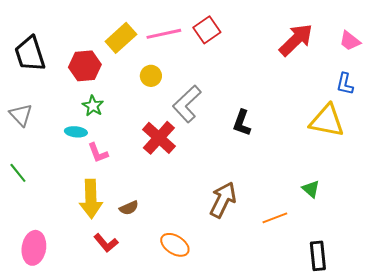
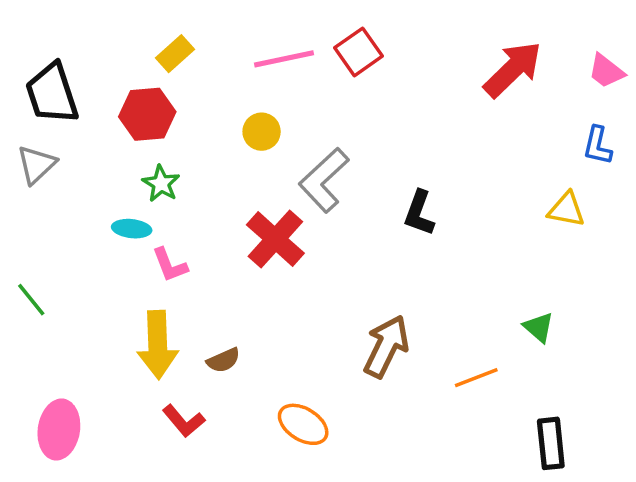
yellow rectangle: (121, 38) -> (175, 54), moved, size x0.7
gray triangle: (21, 115) -> (36, 165), moved, turned 30
yellow triangle: (327, 121) -> (566, 210), size x0.6

